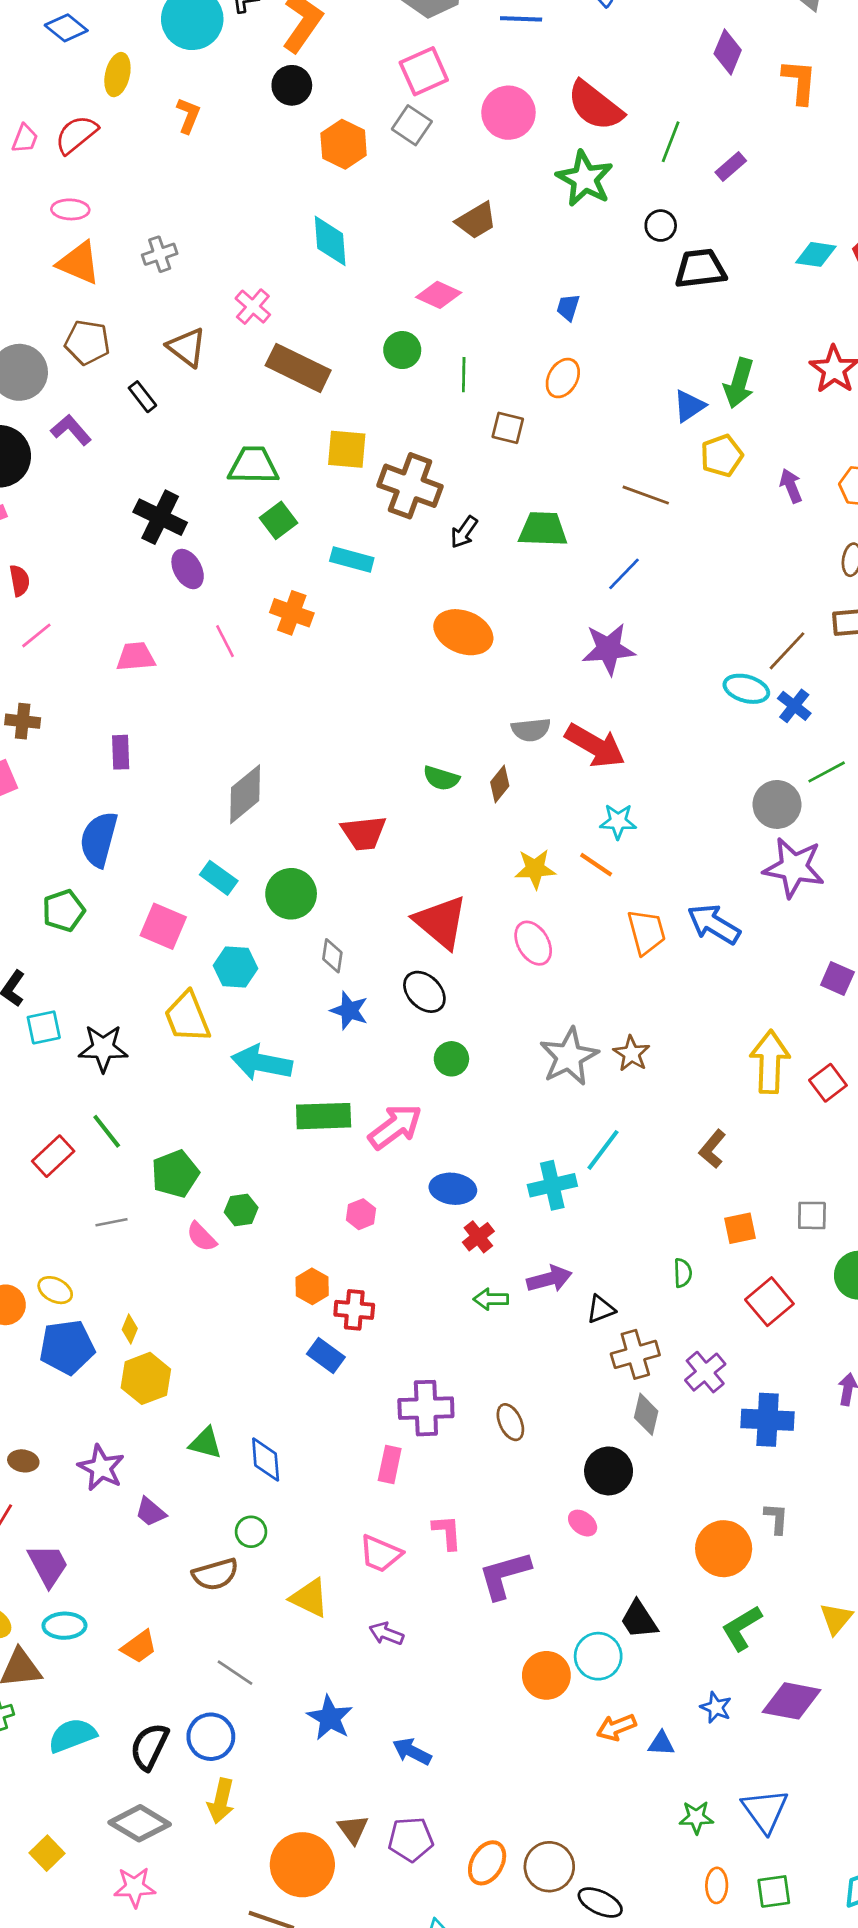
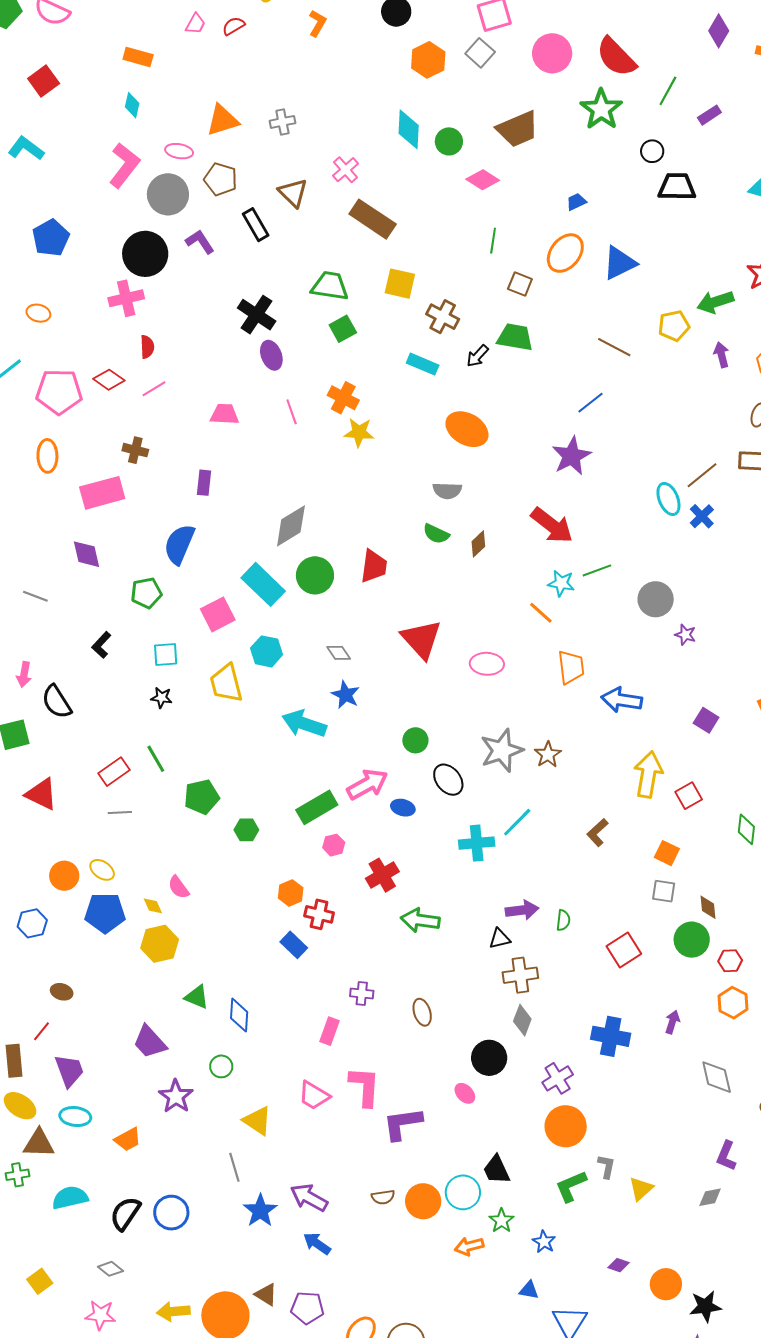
red semicircle: (76, 135) -> (233, 26), size x0.7
pink ellipse: (70, 209) -> (179, 151), moved
brown trapezoid: (476, 221) -> (518, 129), size x1.4
orange triangle: (79, 263) -> (222, 120), turned -48
blue trapezoid: (568, 307) -> (576, 202), turned 40
green circle: (402, 350) -> (449, 141), moved
orange ellipse: (563, 378) -> (565, 253), size x1.4
green arrow: (739, 383) -> (715, 302), moved, turned 48
black rectangle: (142, 397) -> (256, 225), size x1.4
blue triangle: (689, 406) -> (620, 263), moved, size x1.4
brown cross: (410, 486) -> (443, 317), size x0.7
green trapezoid: (543, 529) -> (515, 337), moved
cyan rectangle: (352, 559) -> (423, 364), moved
purple star: (609, 649) -> (572, 456), turned -30
cyan ellipse: (746, 689) -> (668, 499), turned 44
gray semicircle: (531, 730) -> (447, 491), moved
green line: (827, 772) -> (597, 570), moved
gray circle: (777, 804) -> (656, 599), moved
red trapezoid: (364, 833) -> (374, 566), turned -84
purple star: (794, 868) -> (685, 635), size x0.5
yellow star: (535, 869) -> (359, 432), moved
cyan rectangle: (219, 878) -> (263, 584), size x1.6
green circle: (291, 894) -> (315, 575), moved
blue arrow: (714, 924) -> (622, 700), moved, turned -30
pink square: (163, 926) -> (218, 614), turned 32
pink ellipse: (533, 943) -> (487, 664), turned -64
gray diamond: (332, 956) -> (339, 653), turned -50
black ellipse: (424, 992) -> (448, 780), moved
cyan square: (44, 1027) -> (166, 655), moved
black star: (103, 1048) -> (162, 698), size x0.6
cyan arrow: (262, 1063) -> (304, 724), moved
green rectangle: (324, 1116) -> (317, 807), moved, turned -36
blue ellipse: (453, 1189) -> (403, 808), moved, size x0.7
gray line: (112, 1222) -> (120, 813), moved
orange square: (740, 1228) -> (667, 853), moved, turned 30
pink semicircle: (202, 1237) -> (178, 887), moved
red cross: (478, 1237) -> (382, 875), moved, size x1.4
purple arrow: (549, 1279) -> (522, 910), moved
green arrow: (491, 1299) -> (420, 920), size x1.5
yellow diamond: (130, 1329) -> (153, 906), turned -55
purple cross: (705, 1372) -> (558, 1078), moved
purple cross: (426, 1408) -> (362, 993), size x0.6
purple star: (101, 1468) -> (176, 1096), moved
purple trapezoid: (151, 1512) -> (150, 1042), size x1.5
gray L-shape: (776, 1518) -> (606, 1166), moved
pink L-shape: (447, 1532) -> (365, 1086), size x1.5
brown semicircle: (215, 1574) -> (383, 1197), moved, size x0.7
purple arrow: (386, 1634) -> (309, 1198), moved, size x1.5
gray line: (235, 1673) -> (234, 1167), moved, turned 32
purple diamond: (792, 1701) -> (618, 1265), moved, size x0.5
blue triangle: (661, 1743) -> (529, 1290), moved
yellow arrow: (221, 1801) -> (173, 1312), moved, turned 64
green star: (696, 1817) -> (502, 1221), moved, turned 30
gray diamond: (140, 1823) -> (110, 1269), size x0.6
brown triangle: (353, 1829) -> (266, 1295), turned -30

